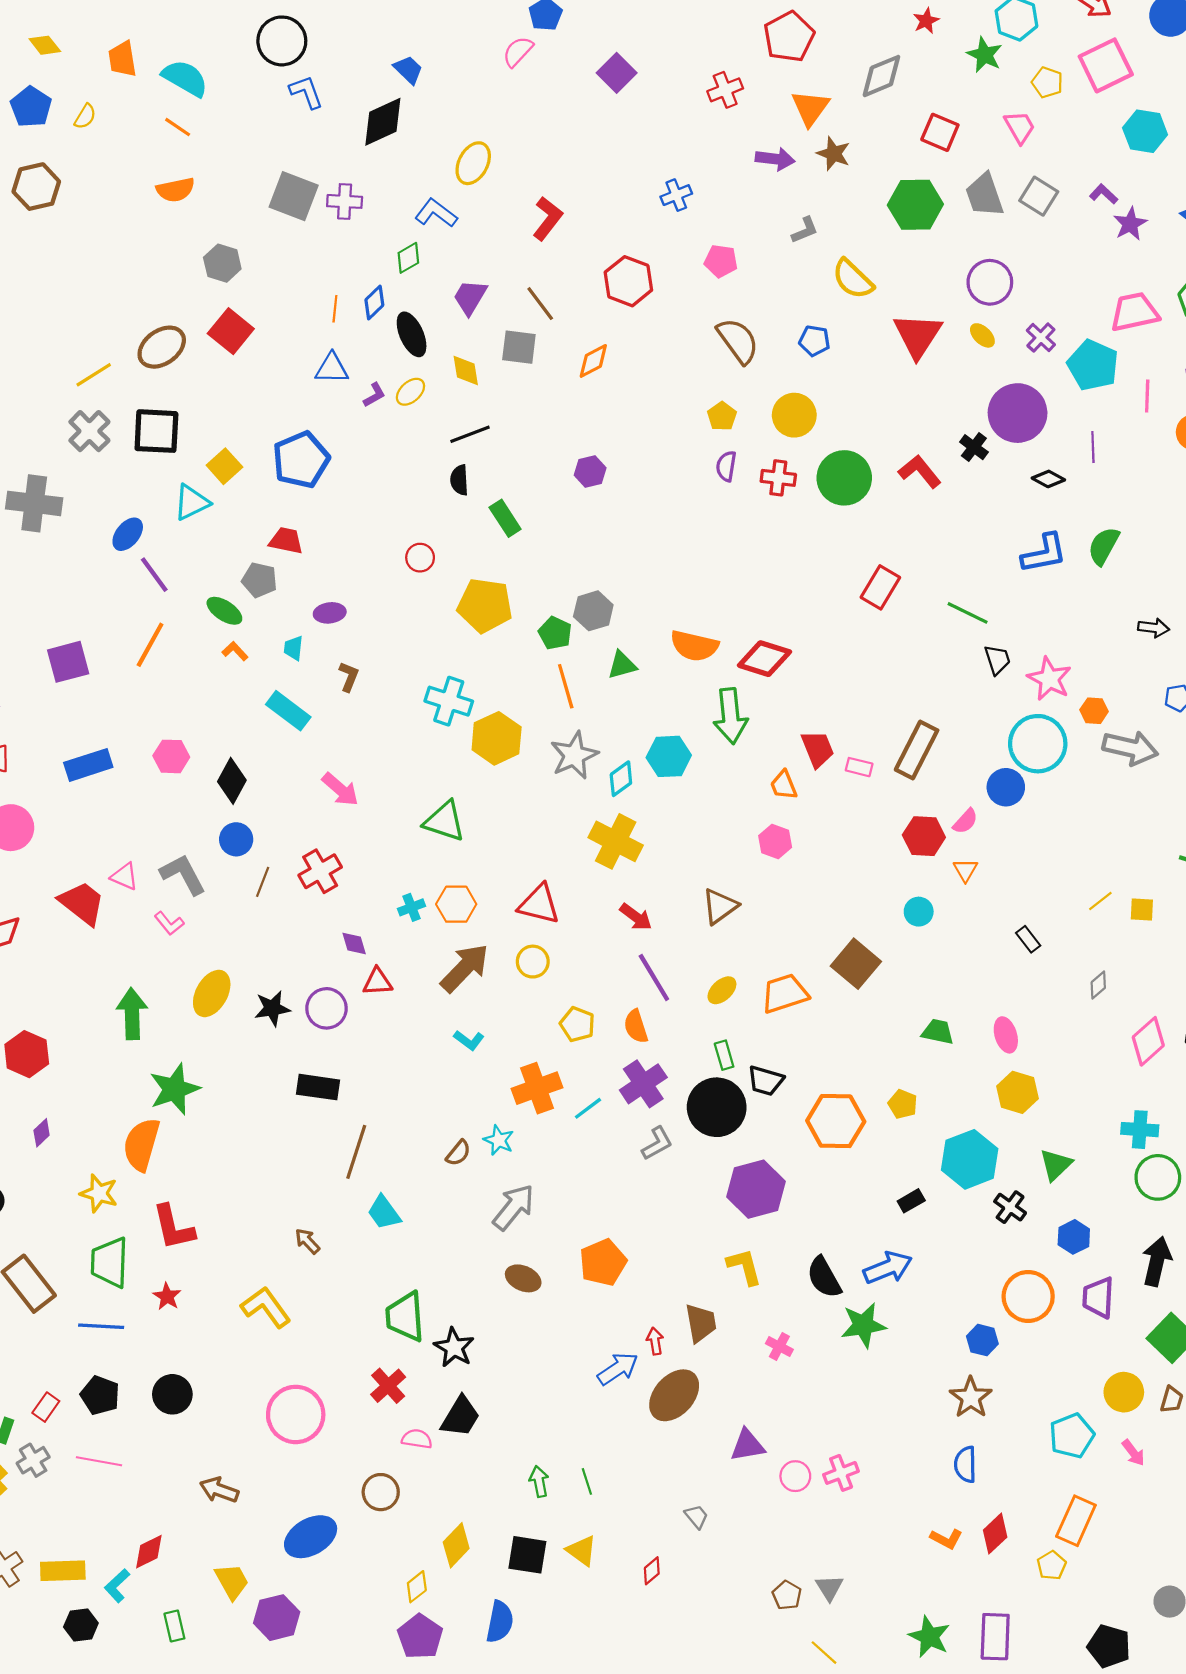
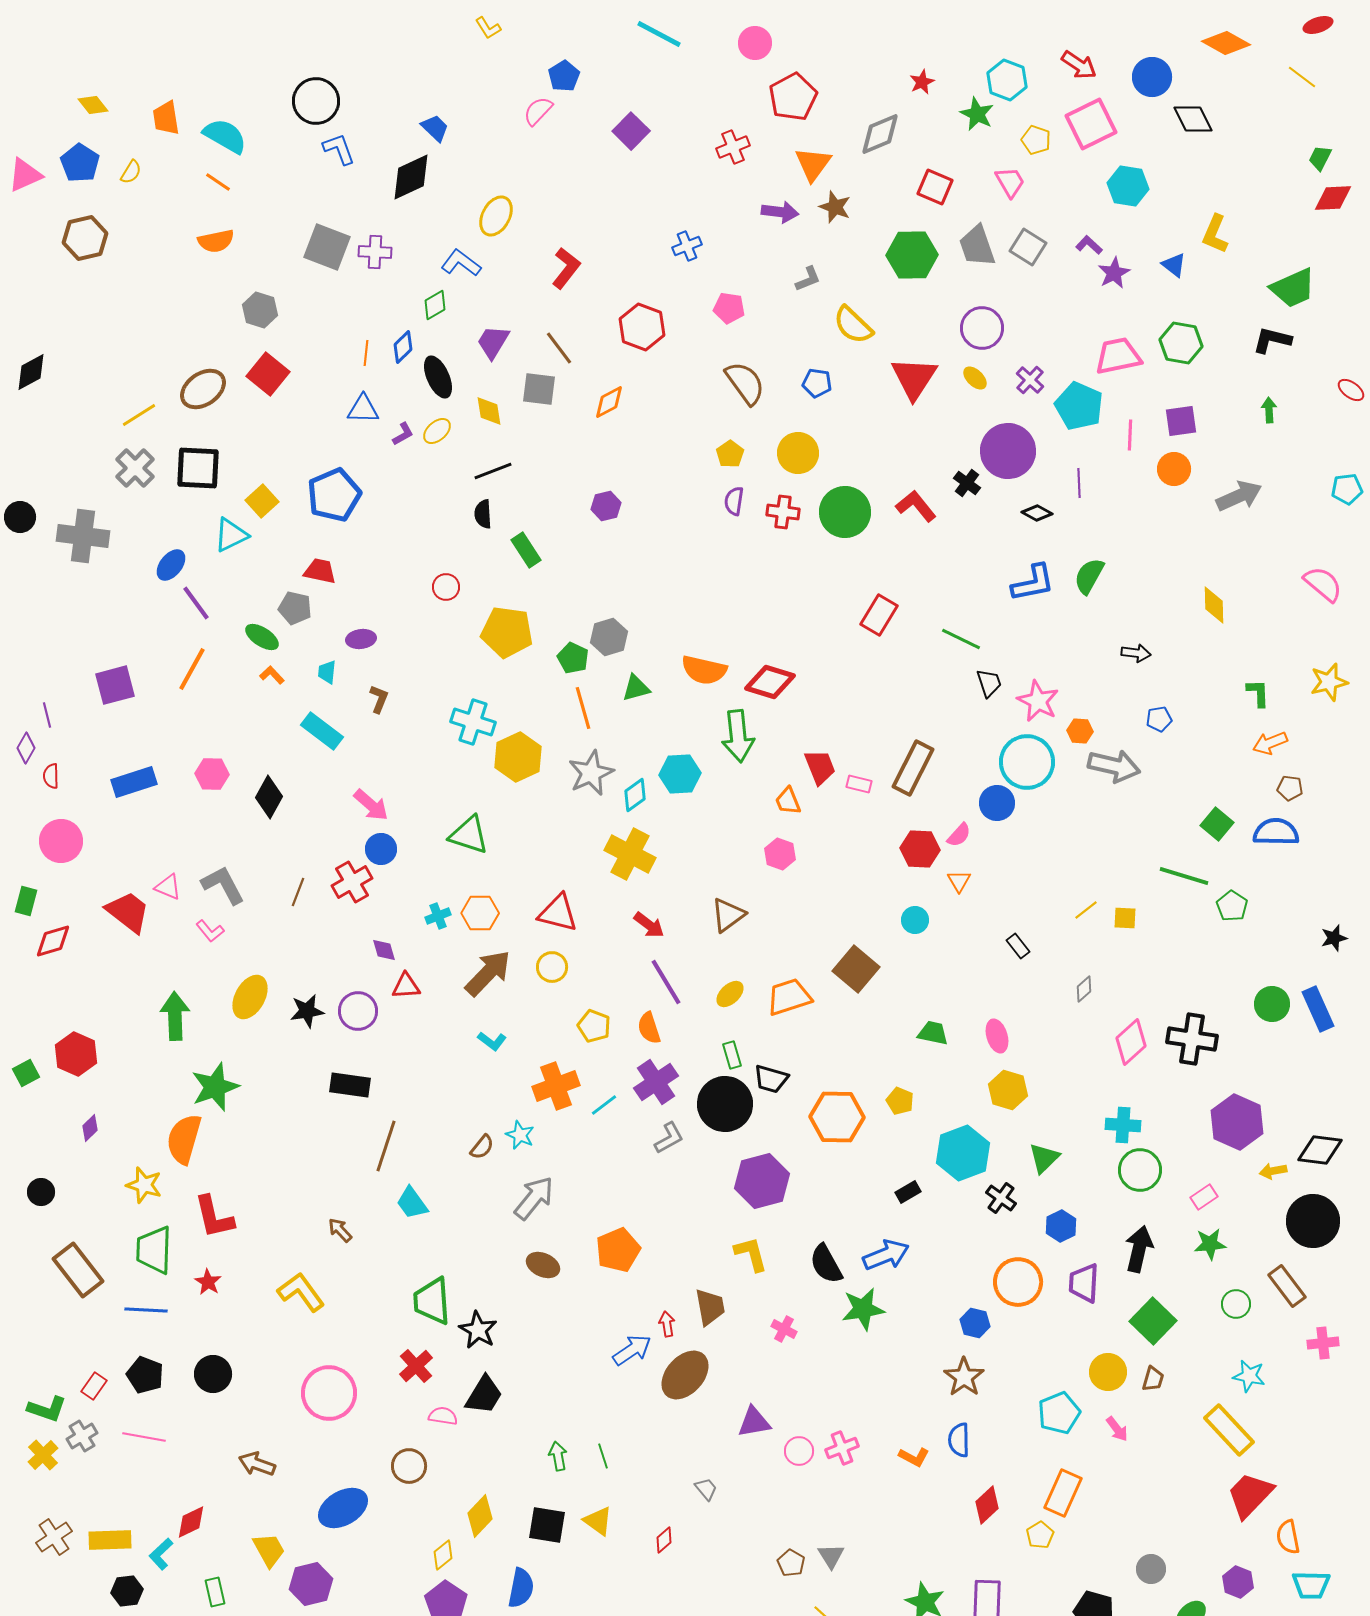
blue circle: (236, 839) -> (381, 849), moved
orange L-shape: (946, 1539) -> (914, 1457), moved

